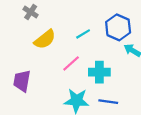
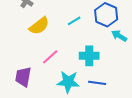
pink line: (71, 63) -> (50, 57), moved
purple trapezoid: (22, 81) -> (23, 77), moved

